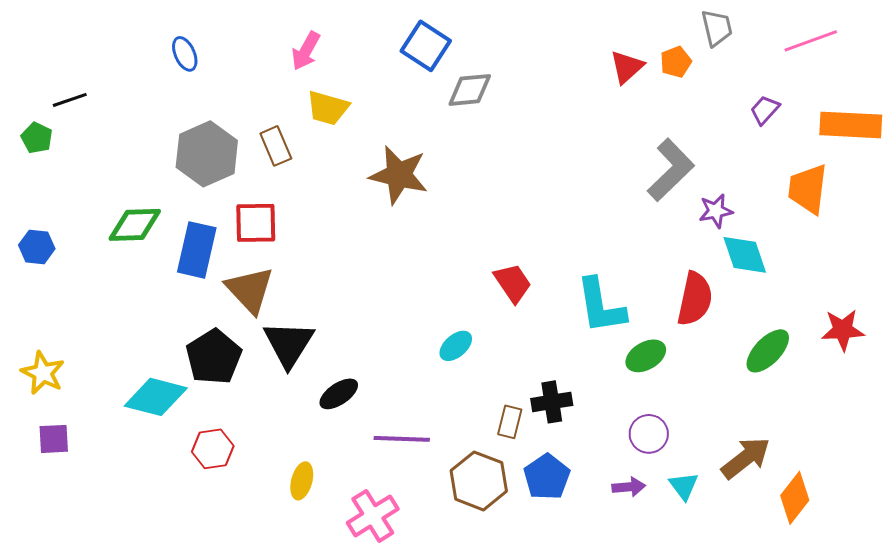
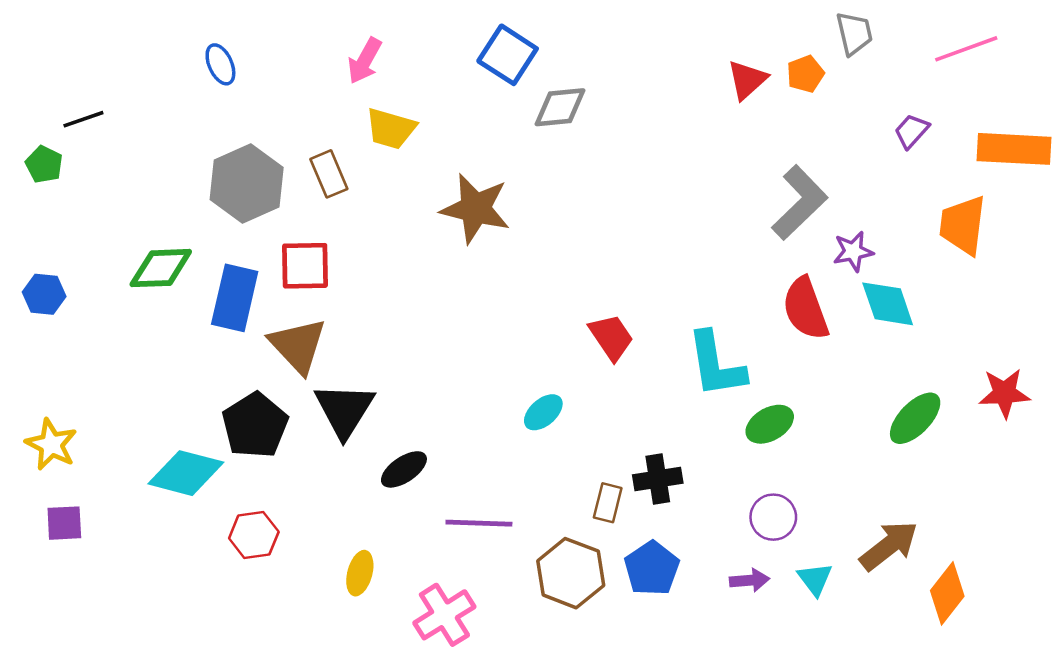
red semicircle: (695, 299) -> (805, 309), moved, turned 148

